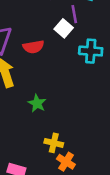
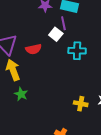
green star: (37, 103) -> (21, 94), moved
yellow cross: (54, 143) -> (81, 104), moved

